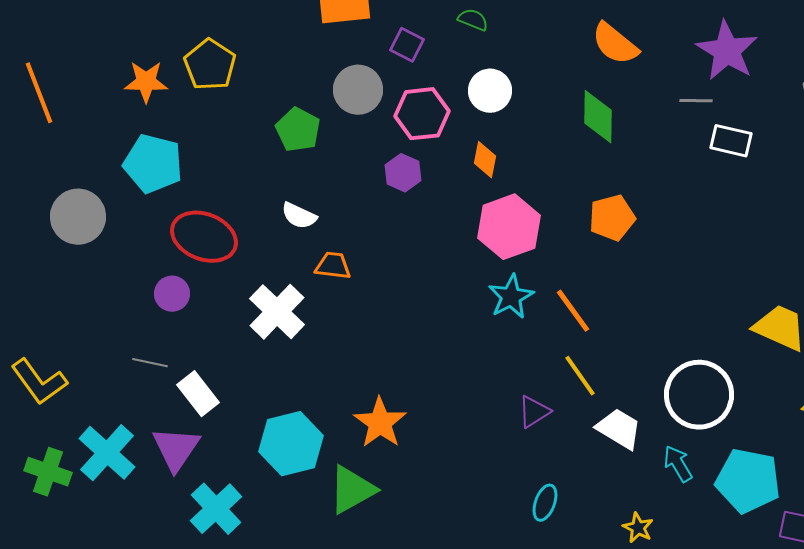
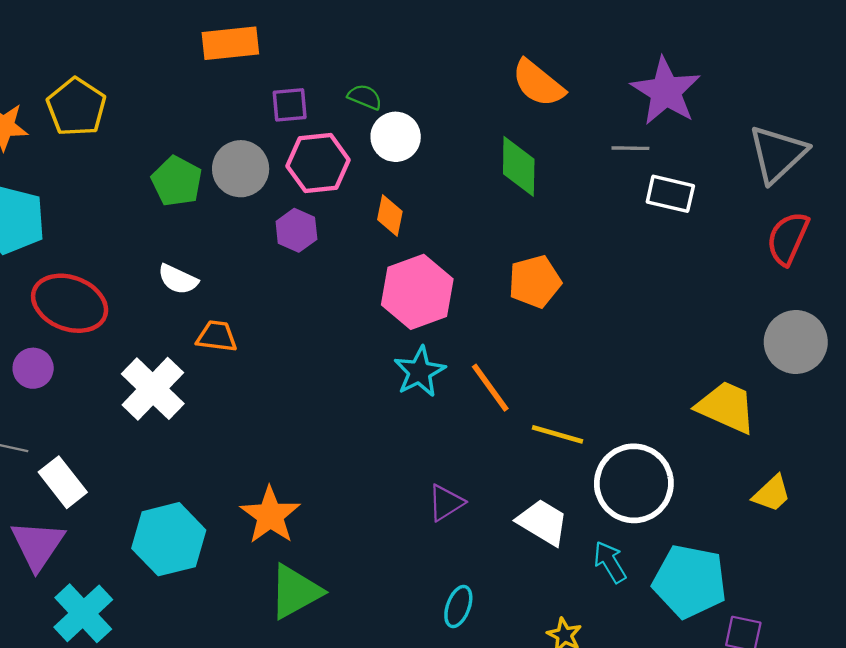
green semicircle: (473, 20) -> (365, 97), moved
purple square: (407, 45) -> (290, 105), moved, turned -32
gray circle: (358, 90) -> (241, 169), moved
yellow line: (580, 376) -> (557, 434), moved, turned -39
green triangle: (352, 490) -> (295, 592), moved

